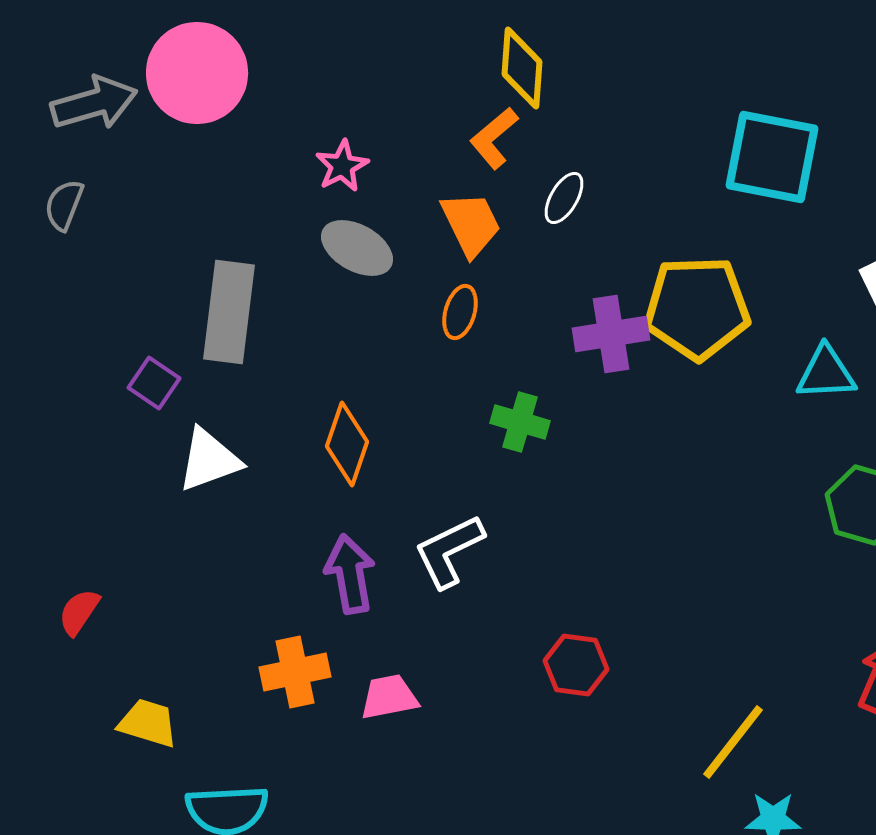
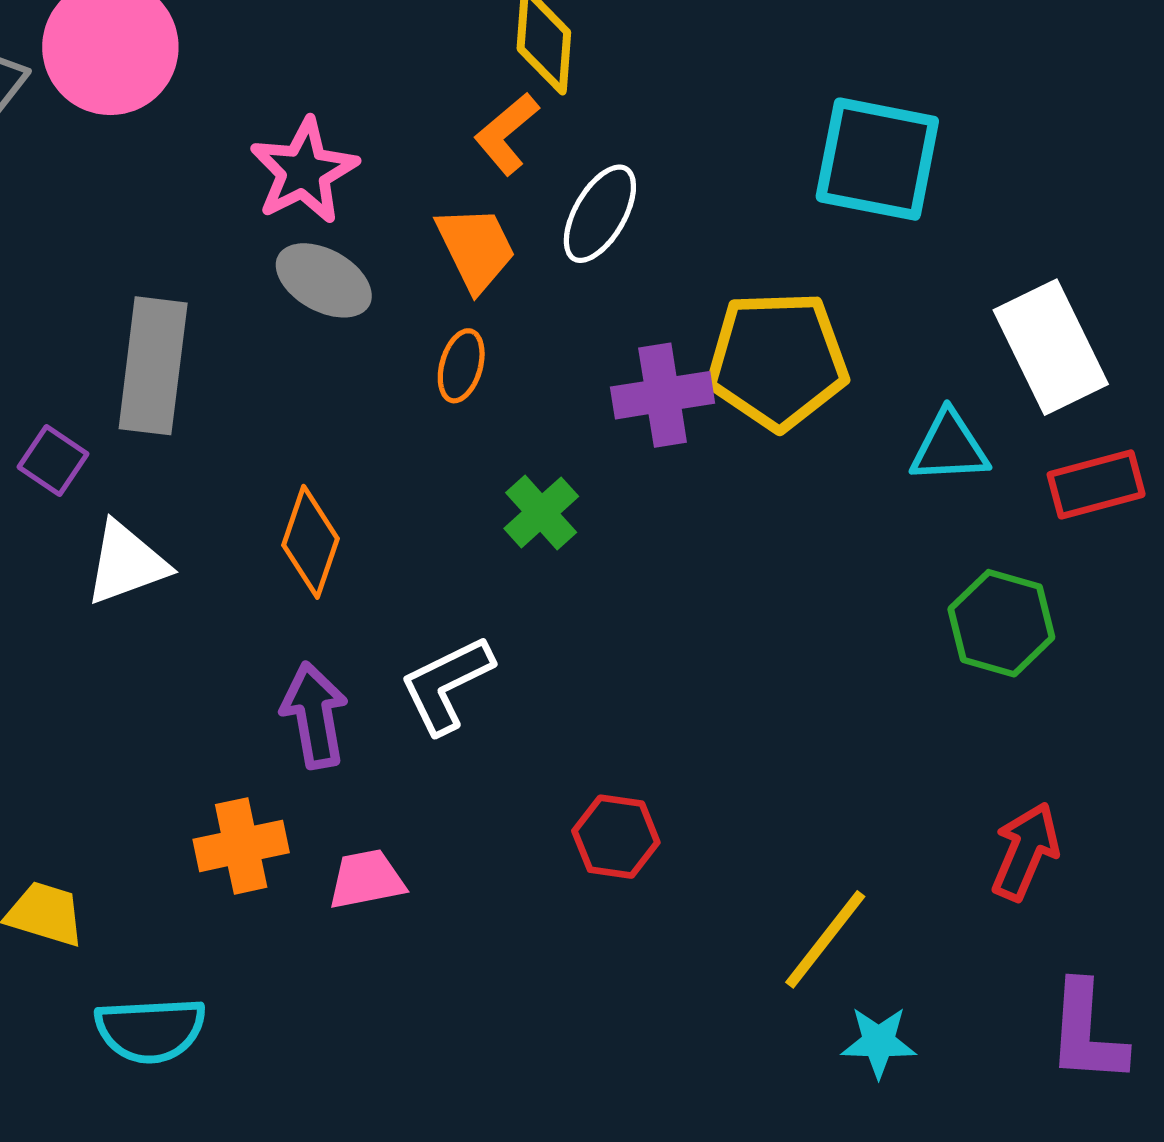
pink star: (342, 166) -> (304, 171), size x1.5
white ellipse: (564, 198) -> (600, 214), size x1.4
green cross: (520, 422) -> (541, 512), turned 32

